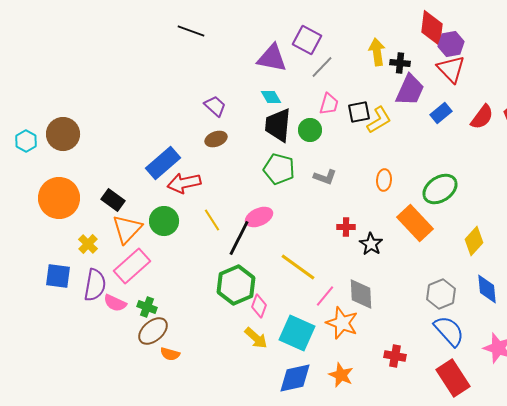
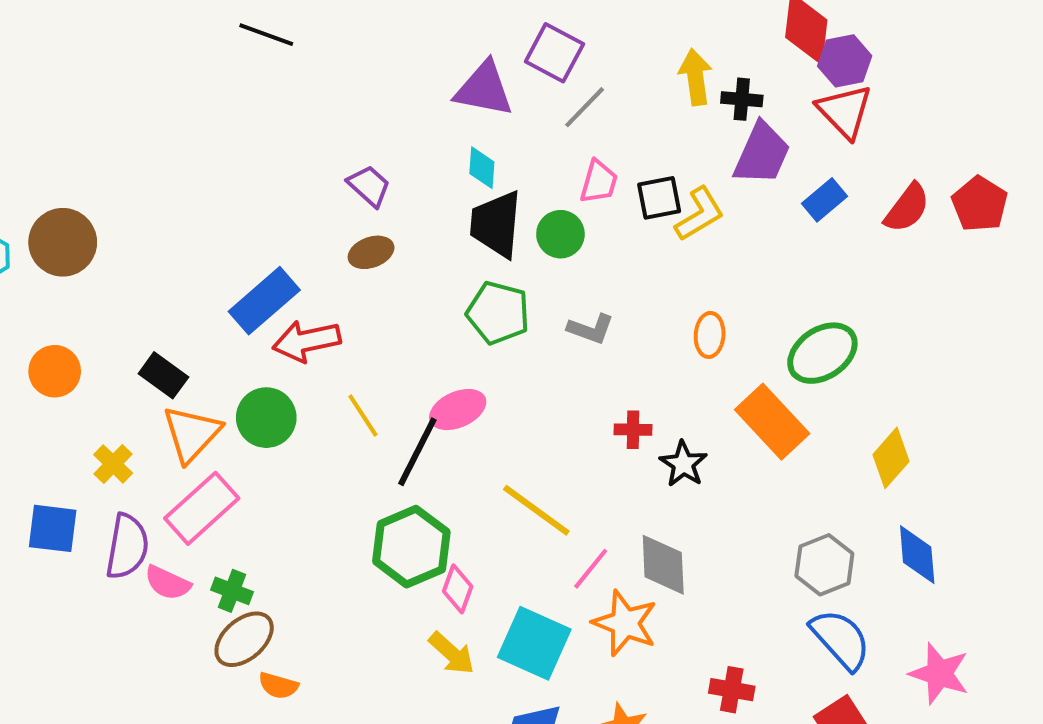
black line: (191, 31) -> (266, 35), moved
cyan diamond: (271, 97) -> (482, 168), turned 35
orange circle: (59, 198) -> (55, 371), size x0.6

